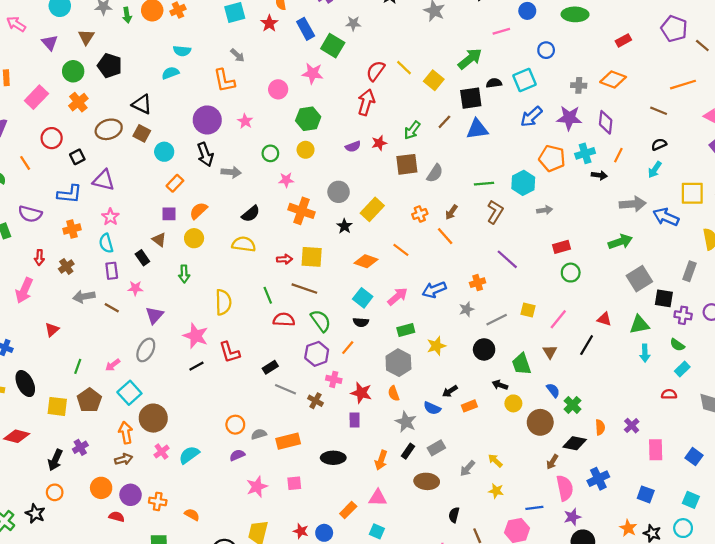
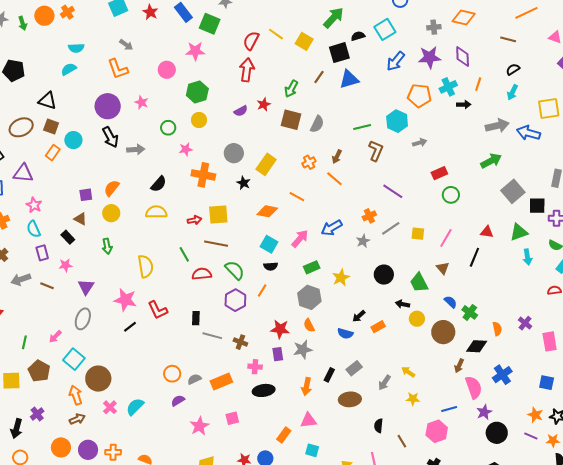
brown square: (407, 164) -> (291, 120), turned 30
orange rectangle: (175, 183) -> (53, 153), moved
gray line: (497, 320) -> (391, 228), moved
black rectangle: (270, 367) -> (196, 318), turned -48
pink cross: (334, 379) -> (255, 367), moved
gray star: (406, 422) -> (303, 350), moved, turned -30

